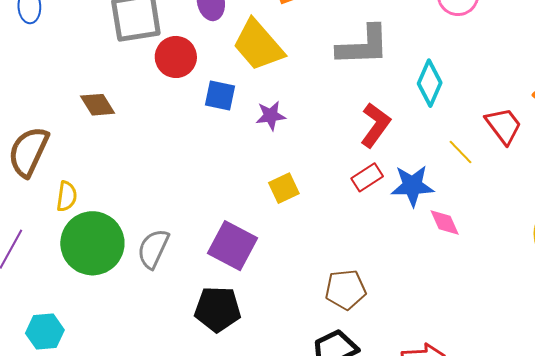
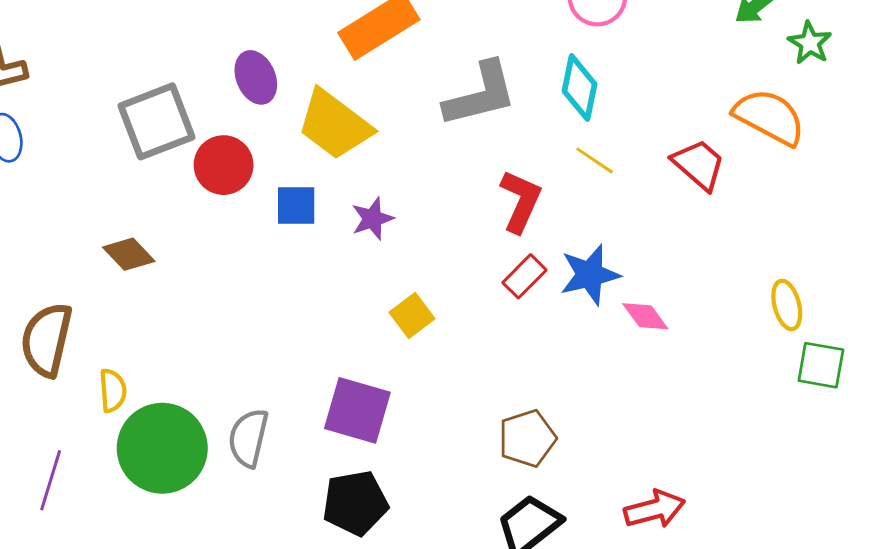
cyan diamond: (430, 83) -> (580, 88), moved
yellow line: (460, 152) -> (595, 160), moved

